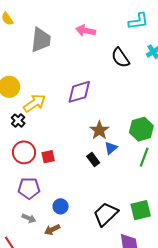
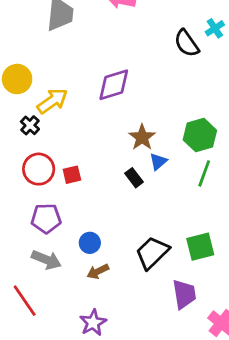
black semicircle: (120, 58) -> (187, 43), moved
gray arrow: (29, 218) -> (46, 260), size x1.5
brown arrow: (52, 230) -> (98, 271), moved

